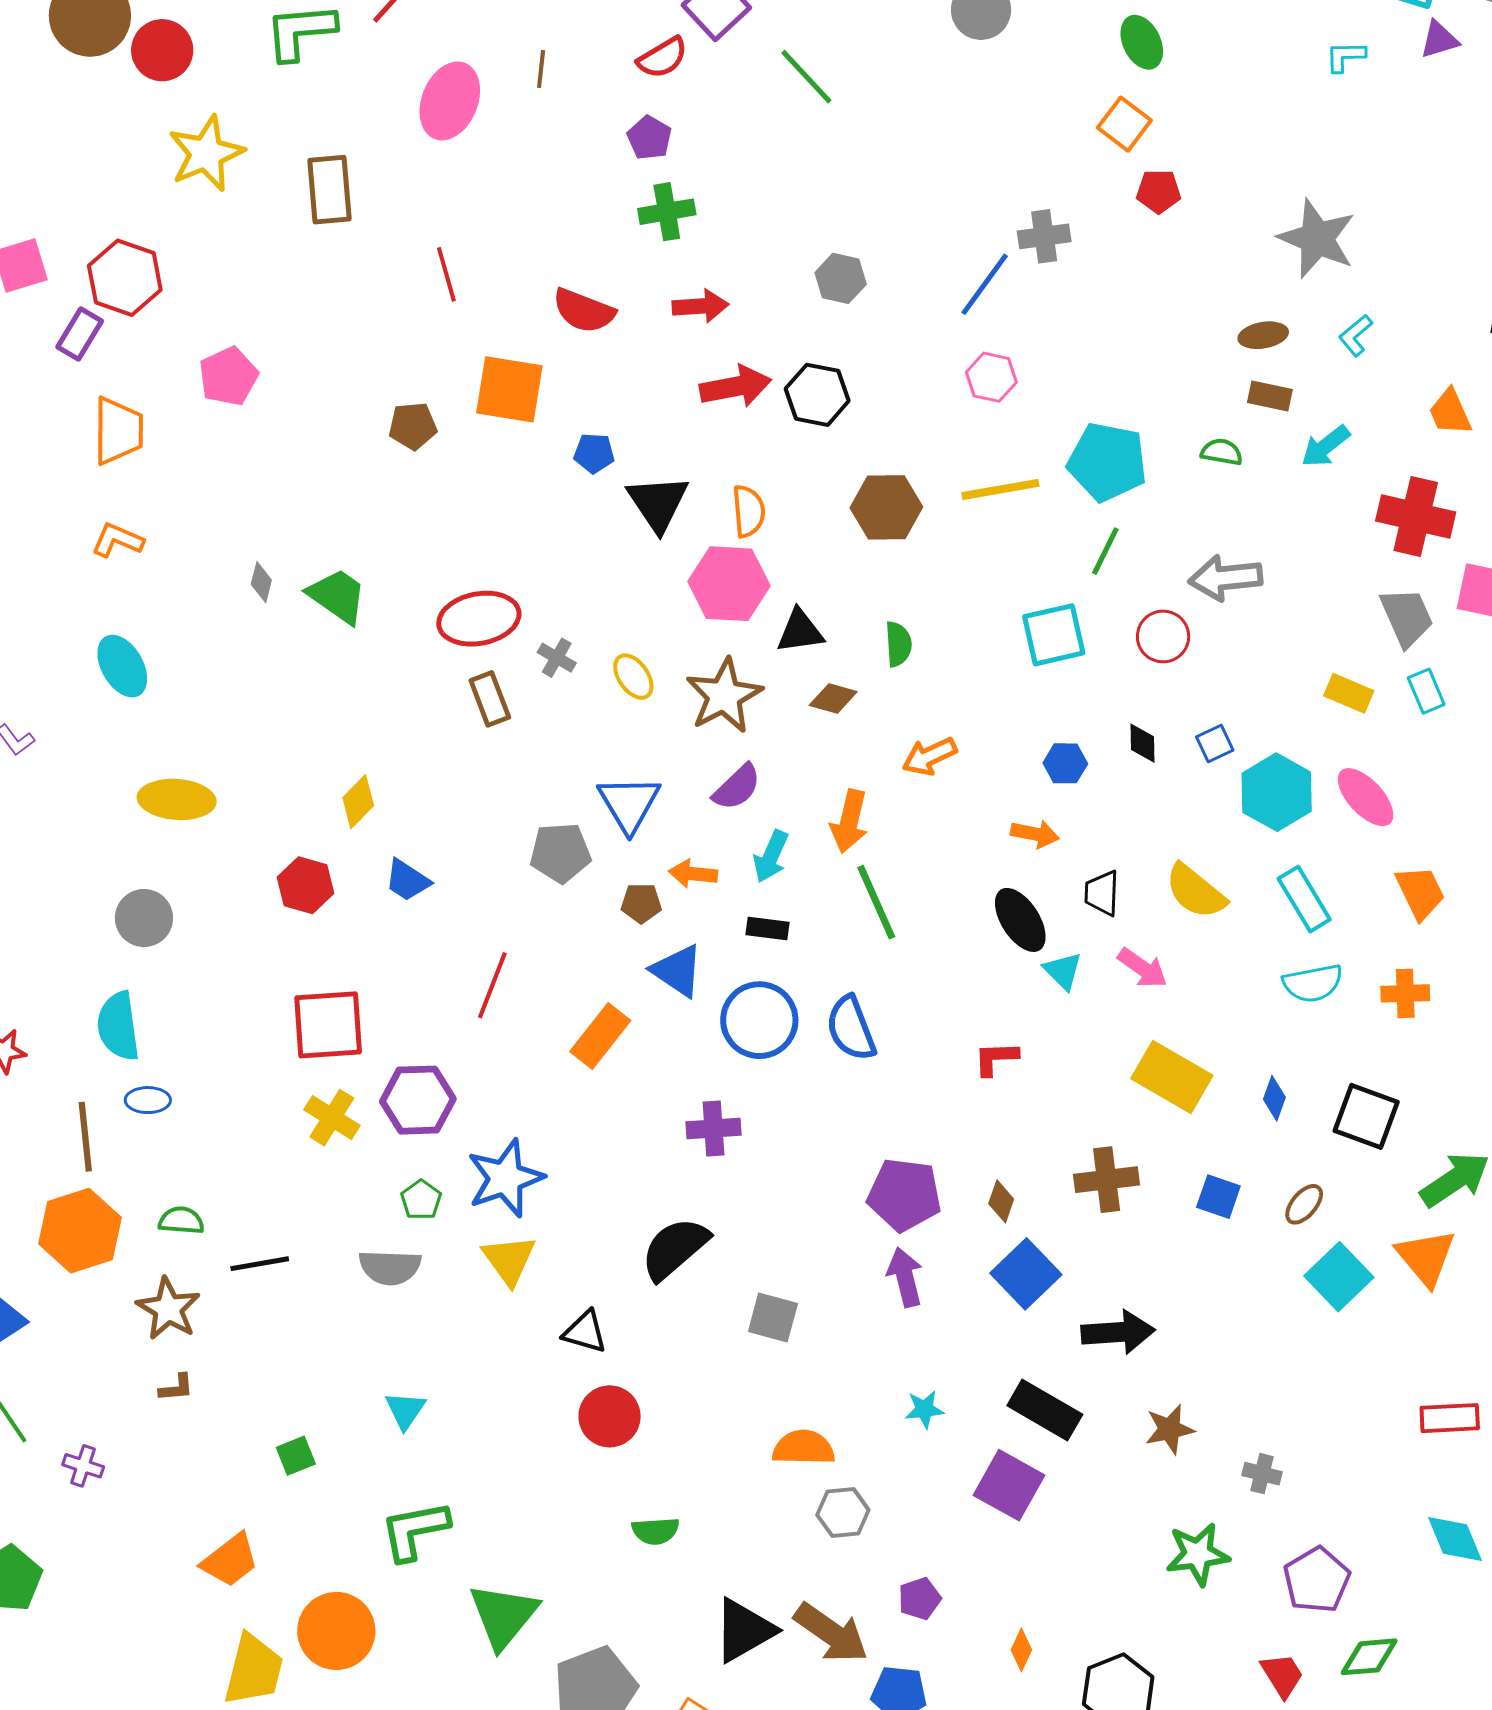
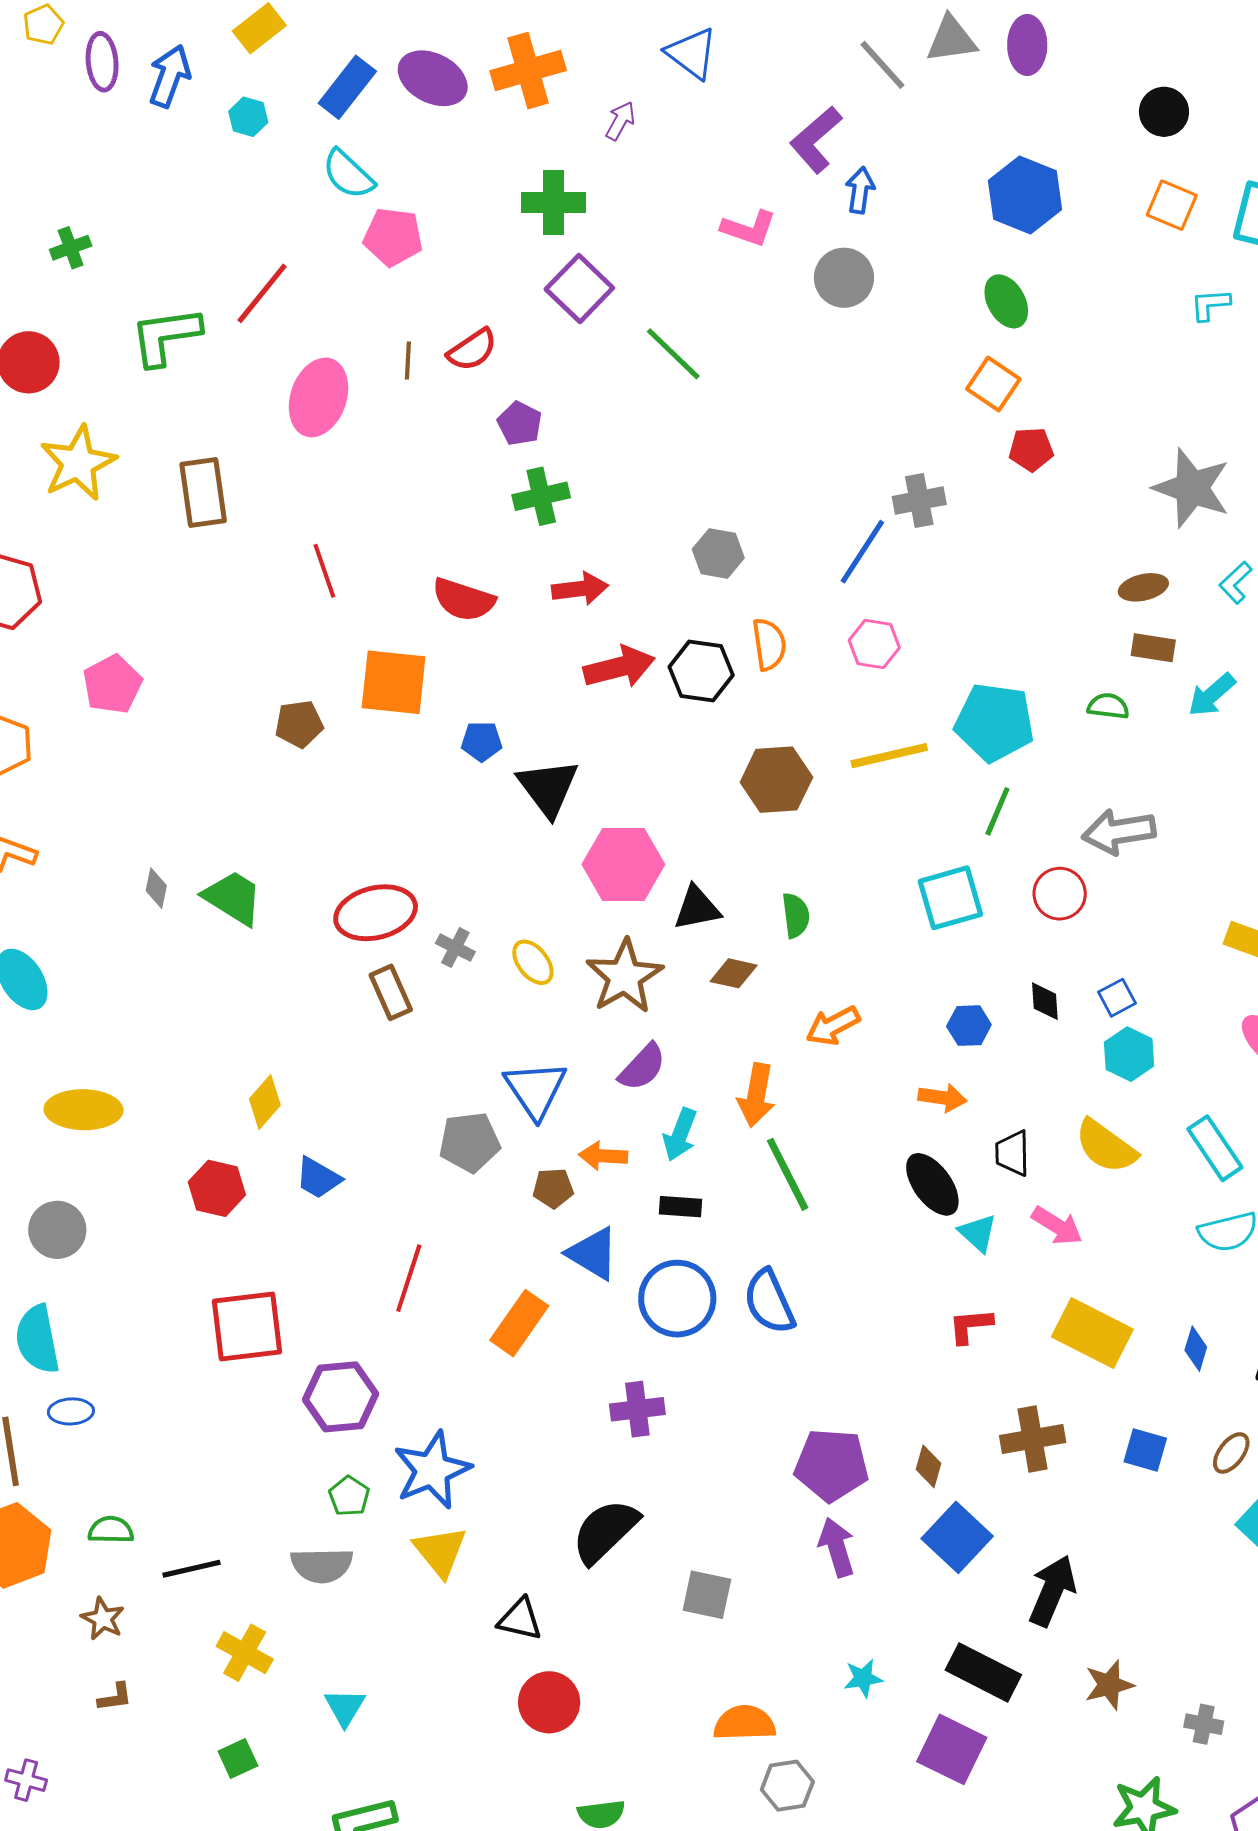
red semicircle: (662, 58) -> (472, 350), moved
orange semicircle: (749, 511) -> (769, 644), moved
cyan hexagon: (1277, 792) -> (1129, 1054), moved, size x0.7
red L-shape: (996, 1058) -> (970, 1326), moved
yellow cross: (332, 1118) -> (245, 1653), moved
brown star: (168, 1309) -> (103, 1619), size x0.7
black arrow: (1118, 1332) -> (1052, 1591), turned -60

